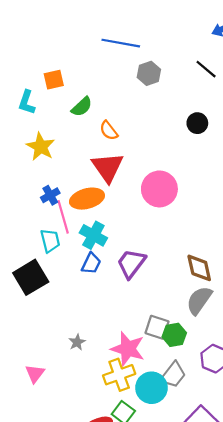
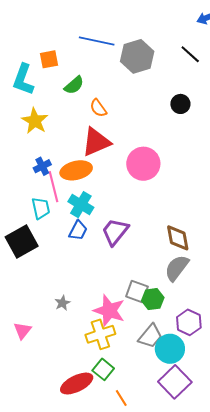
blue line: (121, 43) -> (97, 41), moved
gray hexagon: (149, 73) -> (137, 56), size x1.5
cyan L-shape: (27, 102) -> (23, 79), size x1.4
red triangle: (108, 167) -> (96, 142), turned 40
cyan circle: (151, 388) -> (170, 349), moved

